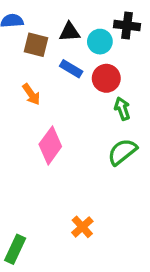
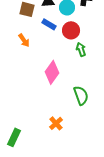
pink diamond: (50, 145) -> (52, 72), moved
green semicircle: (122, 152) -> (81, 95), moved, turned 108

